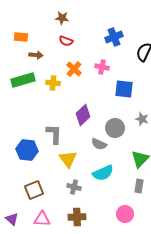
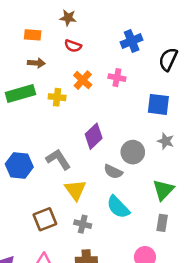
orange rectangle: (21, 37) -> (33, 35), moved
blue square: (124, 89) -> (158, 104), moved
gray L-shape: (54, 134) -> (58, 159), turned -35
blue hexagon: (27, 150) -> (19, 166), moved
cyan semicircle: (103, 173) -> (118, 207), turned 70
brown square: (34, 190) -> (45, 219), moved

